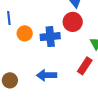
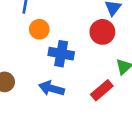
blue cross: (50, 37) -> (61, 54), moved

